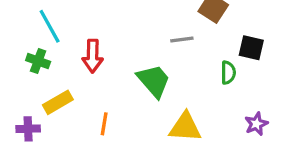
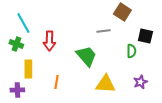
yellow rectangle: (58, 102) -> (28, 69), turned -60
purple star: (256, 124) -> (140, 82), moved
purple cross: (28, 129) -> (17, 90), moved

